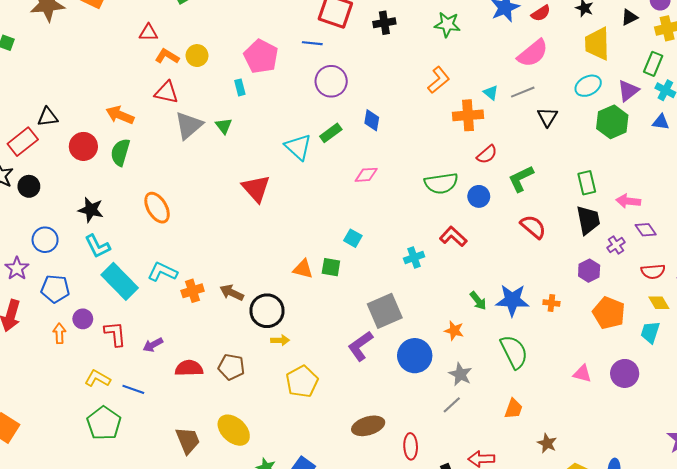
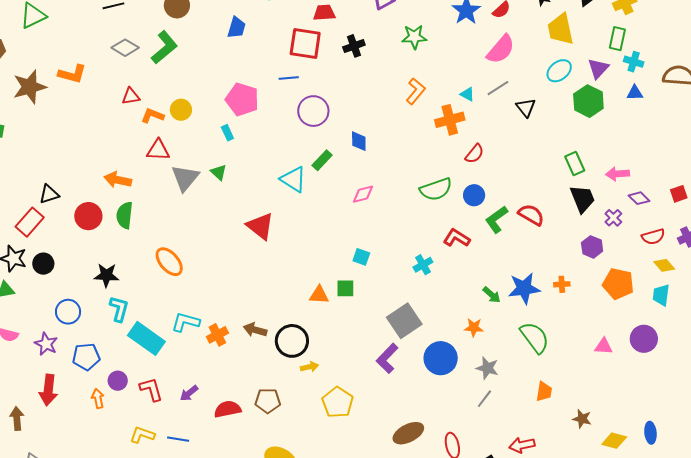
green L-shape: (521, 179) -> (497, 219), moved
cyan L-shape: (97, 246) -> (119, 309), turned -128

